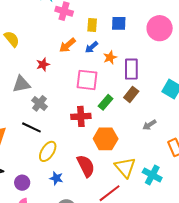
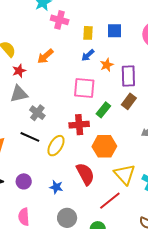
orange arrow: (67, 45) -> (45, 56), moved
red star: (43, 64) -> (19, 71), moved
yellow ellipse: (48, 151) -> (56, 146), moved
purple circle: (22, 183) -> (24, 181), moved

